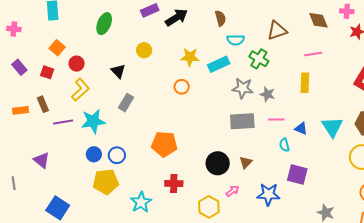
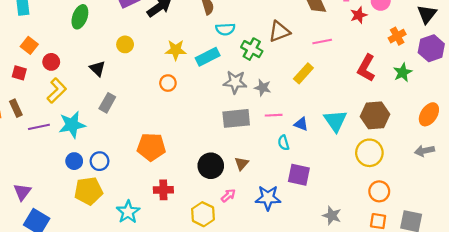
brown triangle: (277, 31) -> (279, 31), moved
pink line: (313, 54) -> (322, 41), moved
yellow rectangle: (305, 83) -> (303, 73), turned 42
purple triangle: (42, 160) -> (22, 192), moved, turned 30

